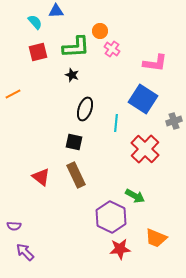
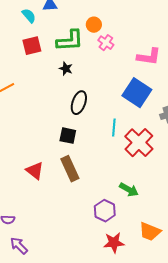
cyan line: (116, 123) -> (114, 128), moved
purple hexagon: (111, 217) -> (105, 211), size x0.7

